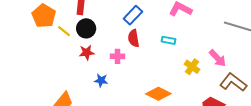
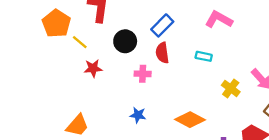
black circle: (86, 28) -> (125, 41), moved
red star: (87, 53) -> (93, 68), moved
blue star: (101, 80) -> (138, 115), moved

